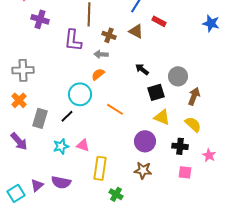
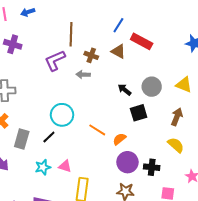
purple cross: (40, 19) -> (13, 44), moved
red rectangle: (159, 21) -> (142, 41), size x1.5
purple L-shape: (73, 40) -> (55, 60), turned 60
orange semicircle: (98, 74) -> (119, 139), moved
gray circle: (178, 76) -> (152, 87), moved
yellow triangle: (162, 117) -> (184, 85), moved
black cross: (180, 146) -> (152, 167), moved

